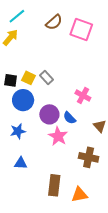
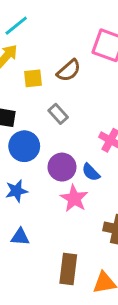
brown semicircle: (54, 22) -> (69, 71), moved
yellow square: (28, 78) -> (33, 78), moved, turned -32

